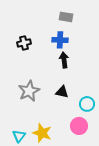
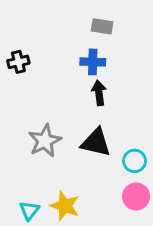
black cross: (24, 43) -> (18, 62), moved
black triangle: (62, 92) -> (96, 142), size x1.5
pink circle: (79, 126) -> (136, 197), moved

